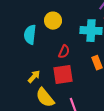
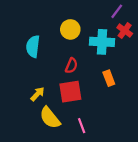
yellow circle: (53, 21) -> (70, 29), moved

